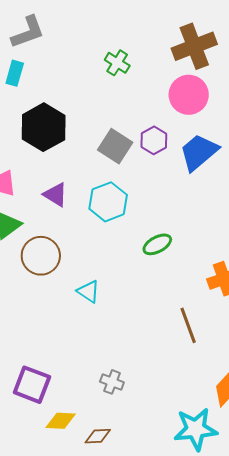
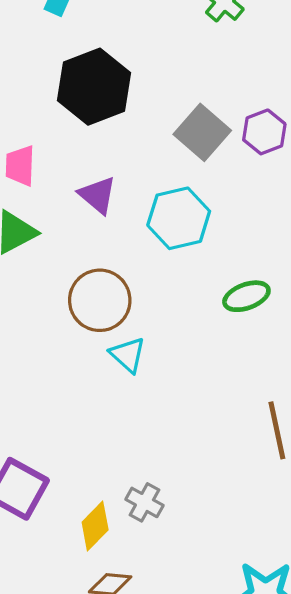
brown circle: (41, 256) -> (100, 300), moved
yellow diamond: (61, 421) -> (95, 526), moved, turned -56

